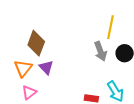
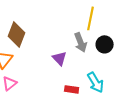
purple triangle: (46, 67) -> (60, 58), moved

